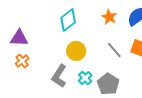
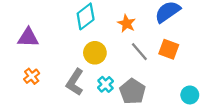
orange star: (109, 17) -> (127, 23), moved
orange cross: (22, 61) -> (32, 76), moved

